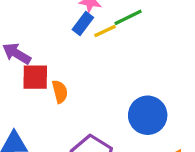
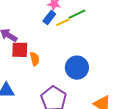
blue circle: (148, 115) -> (77, 68), moved

